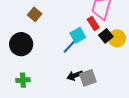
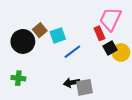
brown square: (35, 14) -> (40, 30), moved
cyan square: (78, 35) -> (58, 35), moved

